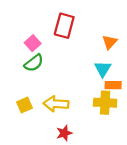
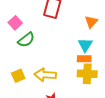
pink square: (33, 43) -> (15, 23), moved
orange rectangle: (113, 85) -> (84, 59), moved

